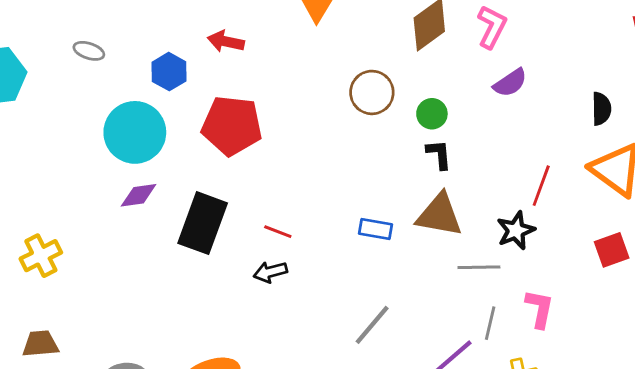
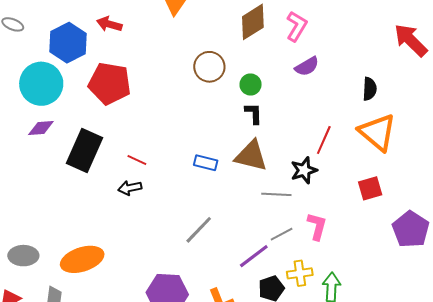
blue hexagon: (169, 72) -> (68, 43), size x1.5
gray line: (490, 323) -> (282, 234), turned 45

